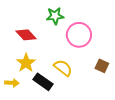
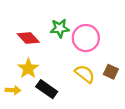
green star: (55, 16) -> (60, 28), moved
yellow semicircle: (63, 68) -> (85, 74), moved

